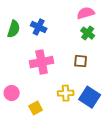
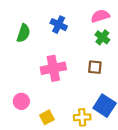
blue cross: (39, 27) -> (59, 25), moved
yellow cross: (66, 93) -> (82, 117), moved

